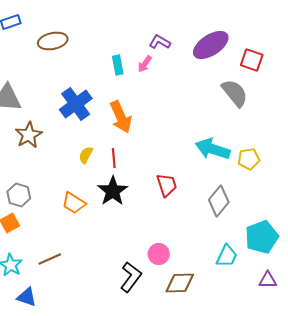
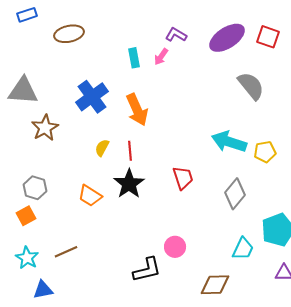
red square: (252, 60) -> (268, 37), moved
black L-shape: (131, 277) -> (147, 270), turned 40
brown diamond: (180, 283) -> (215, 285), moved
blue triangle: (27, 297) -> (43, 290), turned -30

